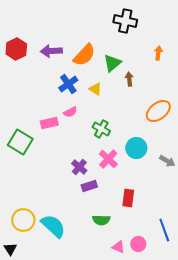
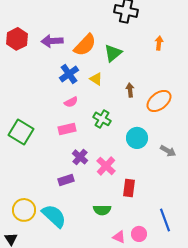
brown arrow: (129, 79) -> (130, 90), moved
pink rectangle: (49, 123) -> (67, 129), moved
pink cross: (108, 159) -> (106, 166), moved
purple rectangle: (89, 186) -> (66, 180), moved

